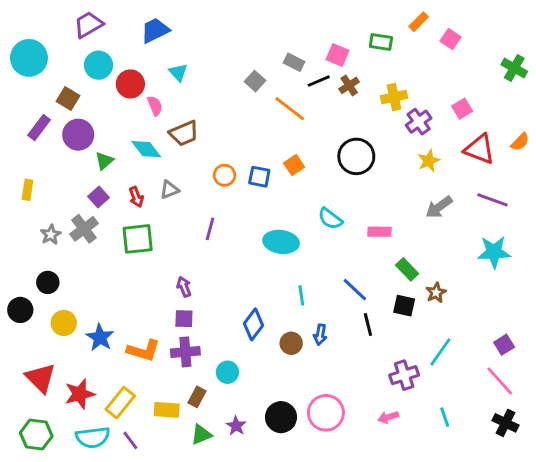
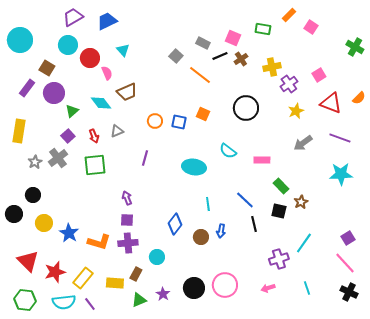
purple trapezoid: (88, 25) -> (73, 17), moved
orange square: (294, 165) -> (203, 114), turned -32
yellow rectangle: (28, 190) -> (19, 131), size x1.6

